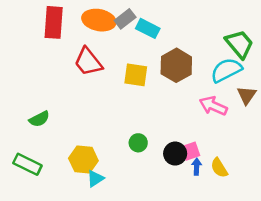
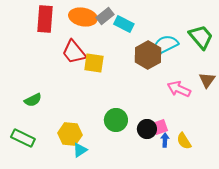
cyan semicircle: (226, 70) -> (165, 45), moved
yellow square: (136, 75) -> (94, 63), moved
green circle: (138, 143) -> (116, 120), size x1.5

